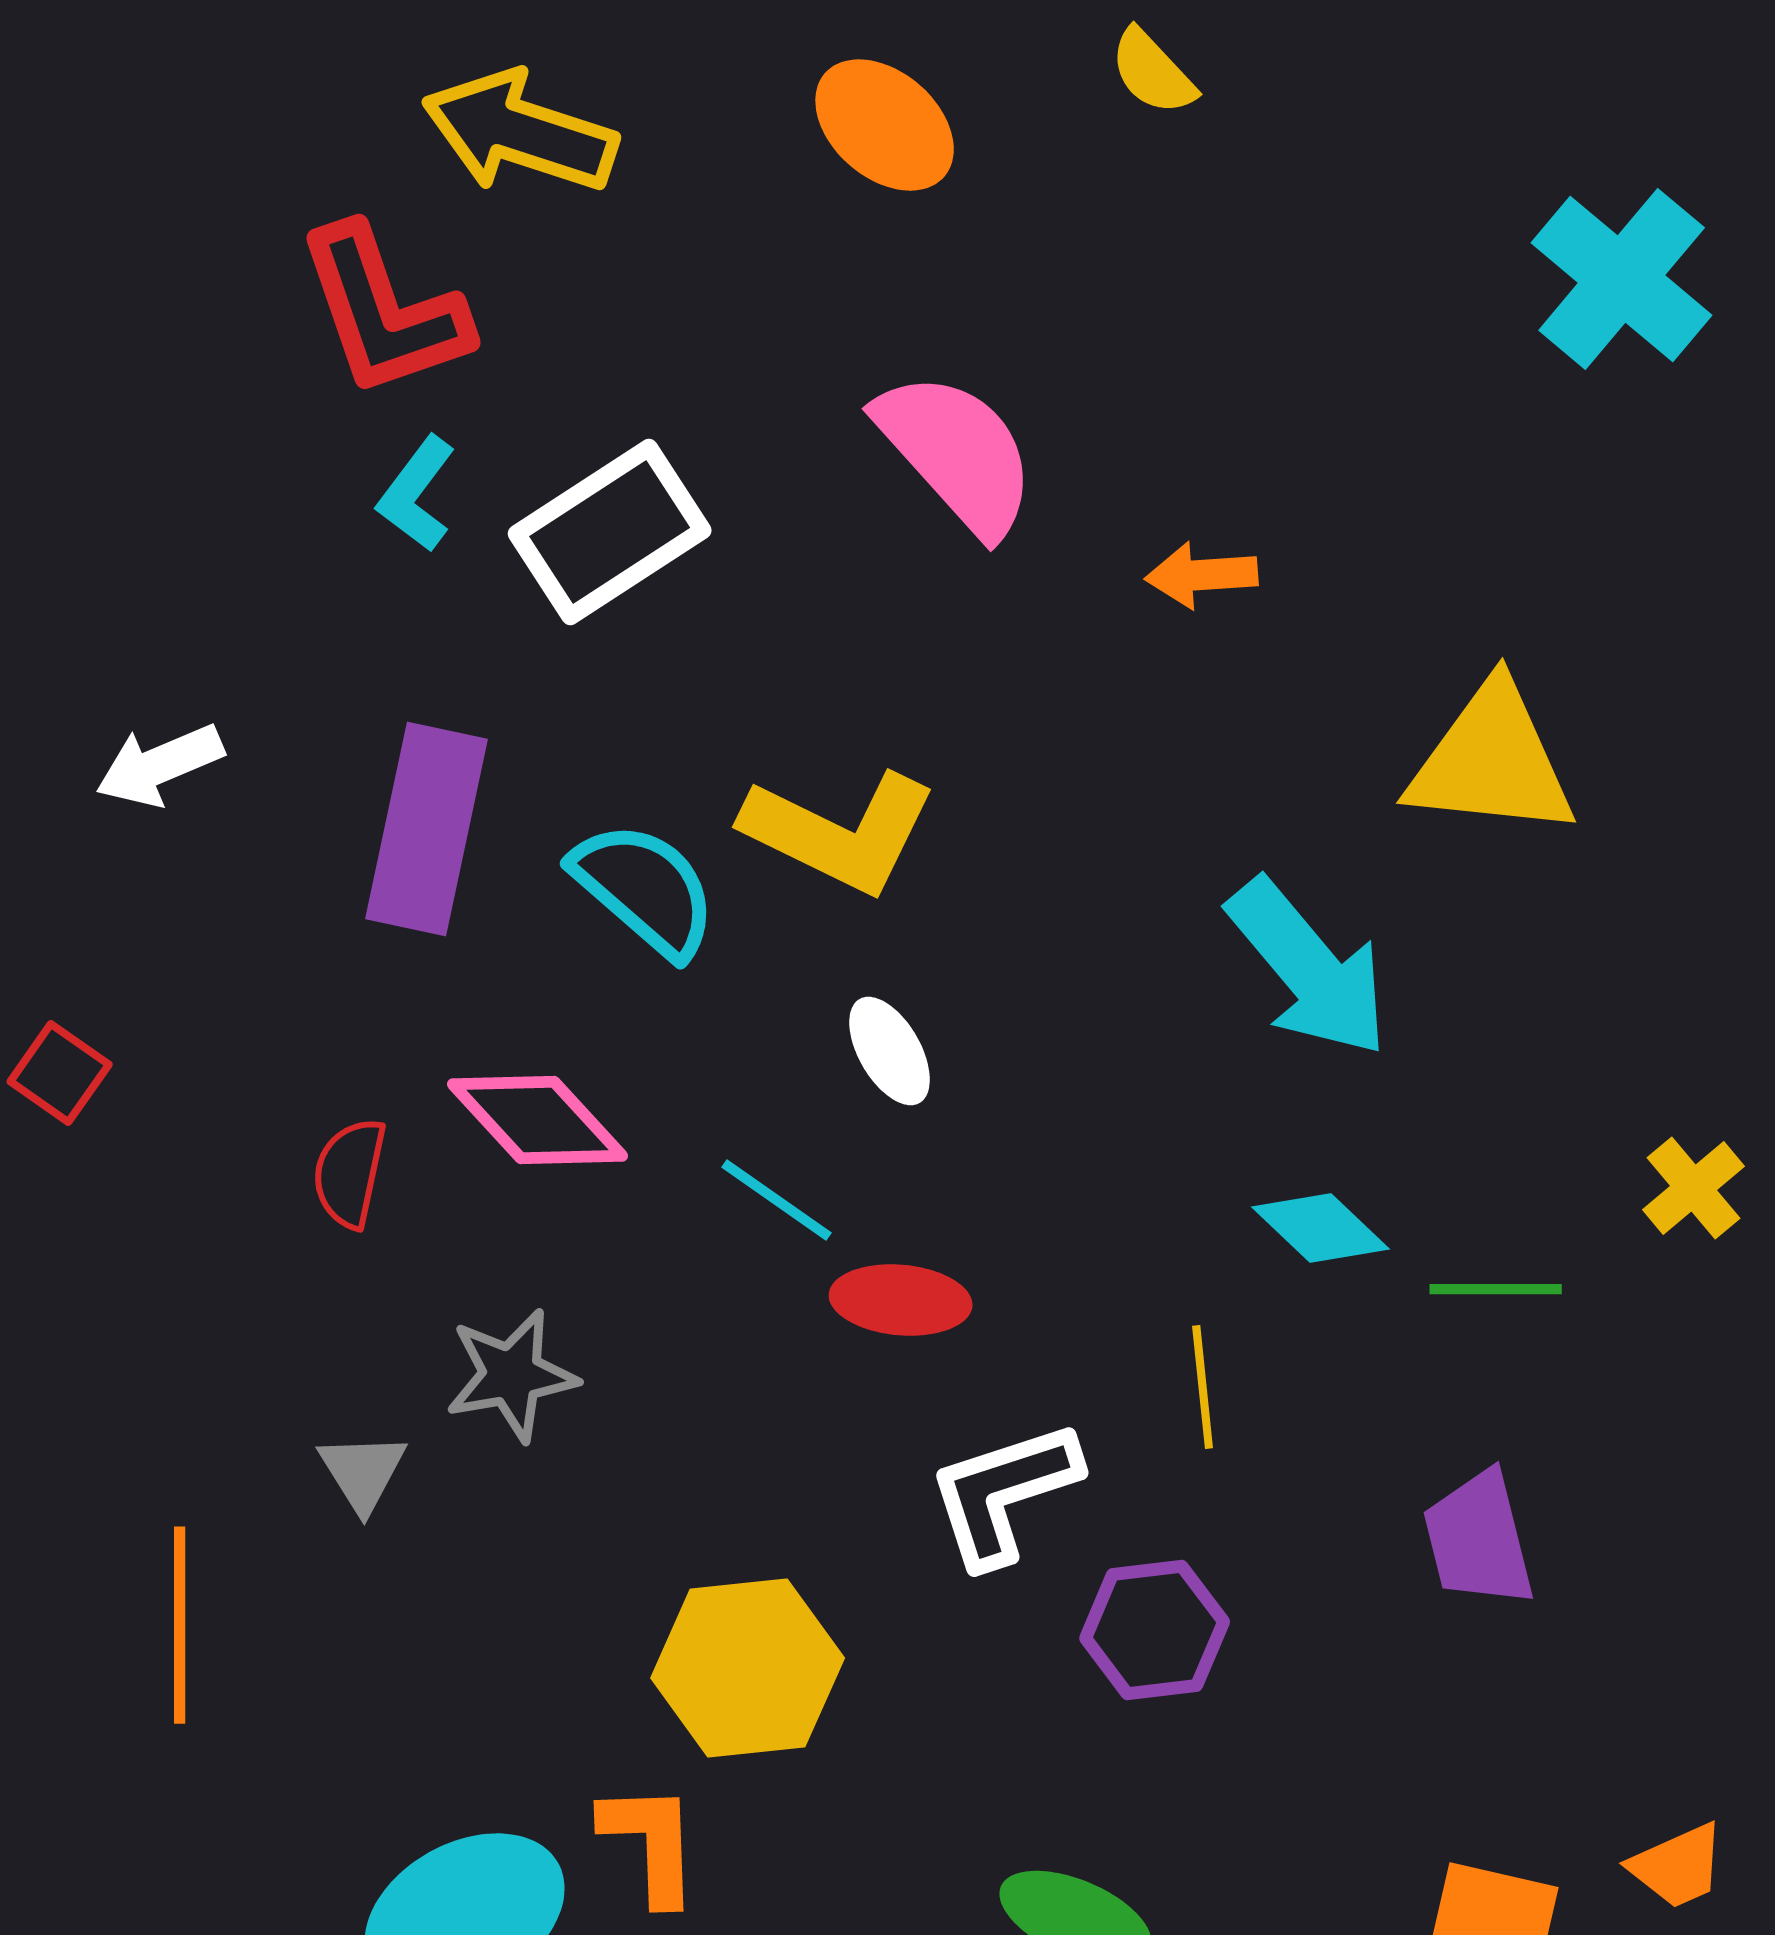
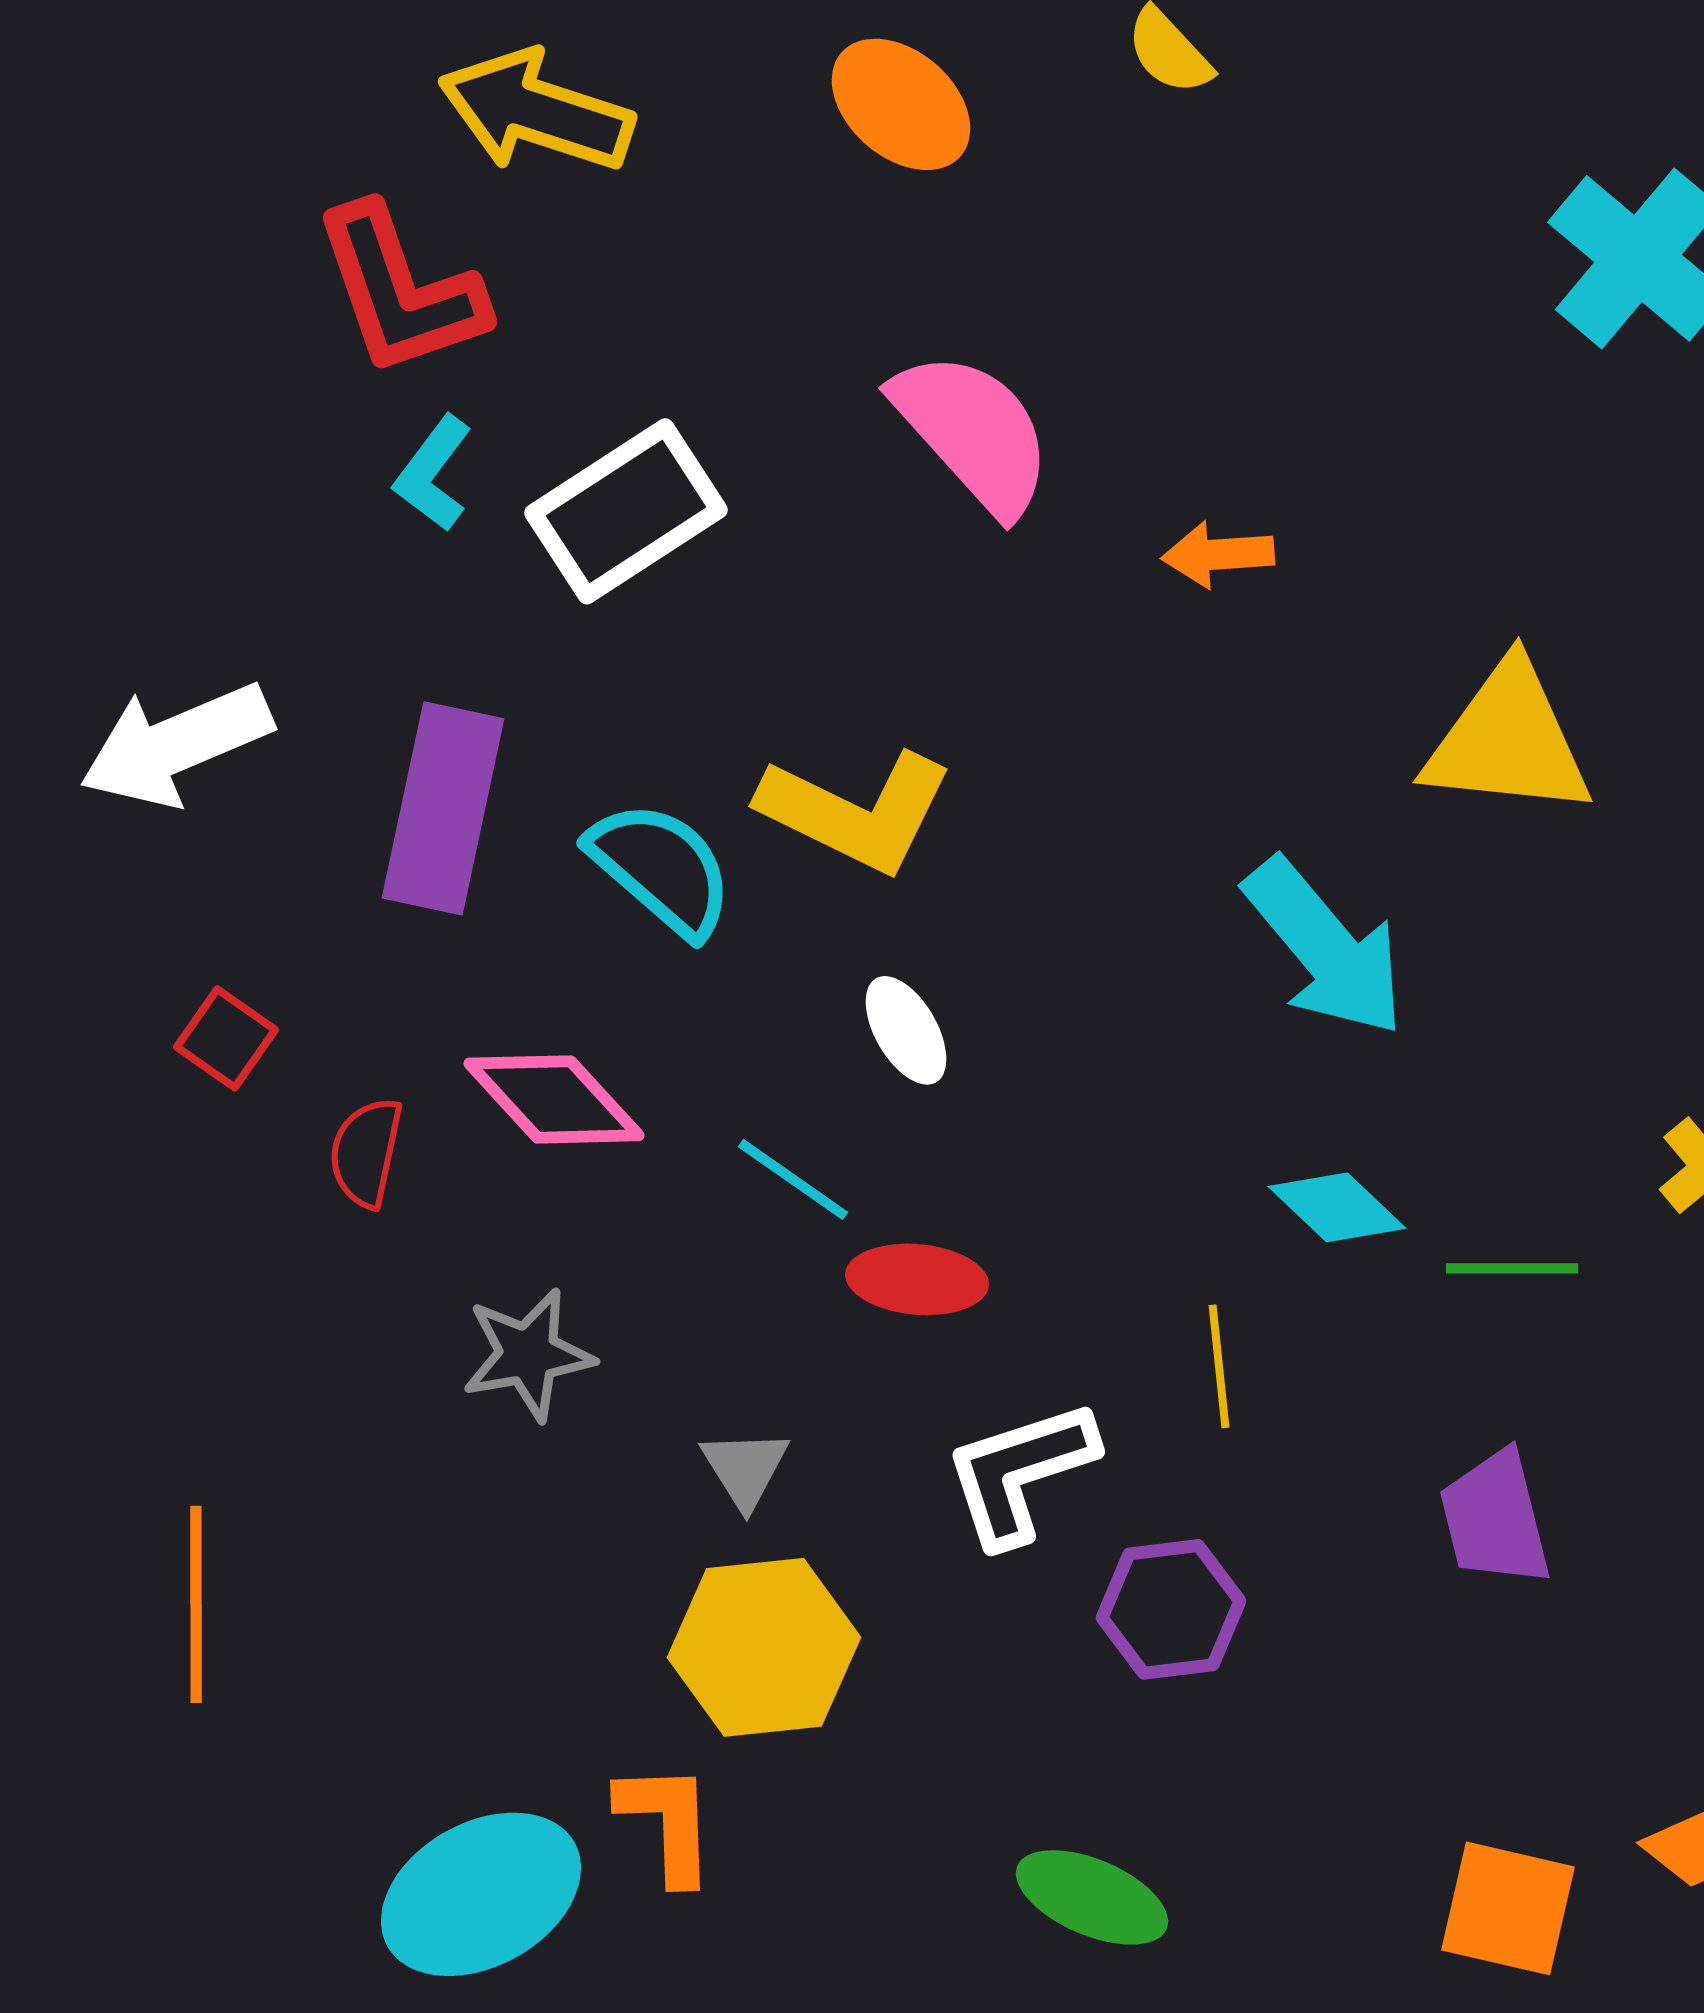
white arrow: (160, 765) -> (176, 744), size x1.5
red square: (60, 1073) -> (226, 1038), moved
gray triangle: (363, 1472) -> (745, 1468), moved

